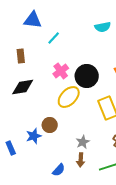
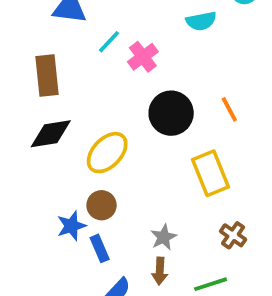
brown rectangle: (21, 56) -> (47, 76), size x1.5
pink cross: (61, 71) -> (143, 57), moved
yellow ellipse: (69, 97) -> (107, 153), moved
blue rectangle: (11, 148) -> (100, 248), moved

